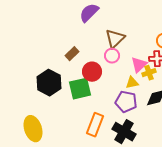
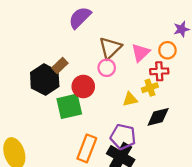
pink triangle: (139, 65) -> (141, 53), moved
black hexagon: (49, 83) -> (45, 79), moved
purple pentagon: (126, 102) -> (123, 137), moved

